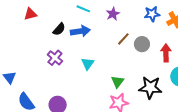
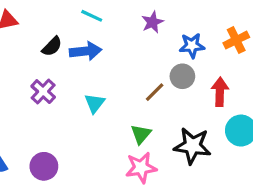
purple star: (113, 14) -> (153, 22), moved
blue star: (152, 14) -> (192, 46), moved
brown line: (123, 39) -> (155, 92), moved

